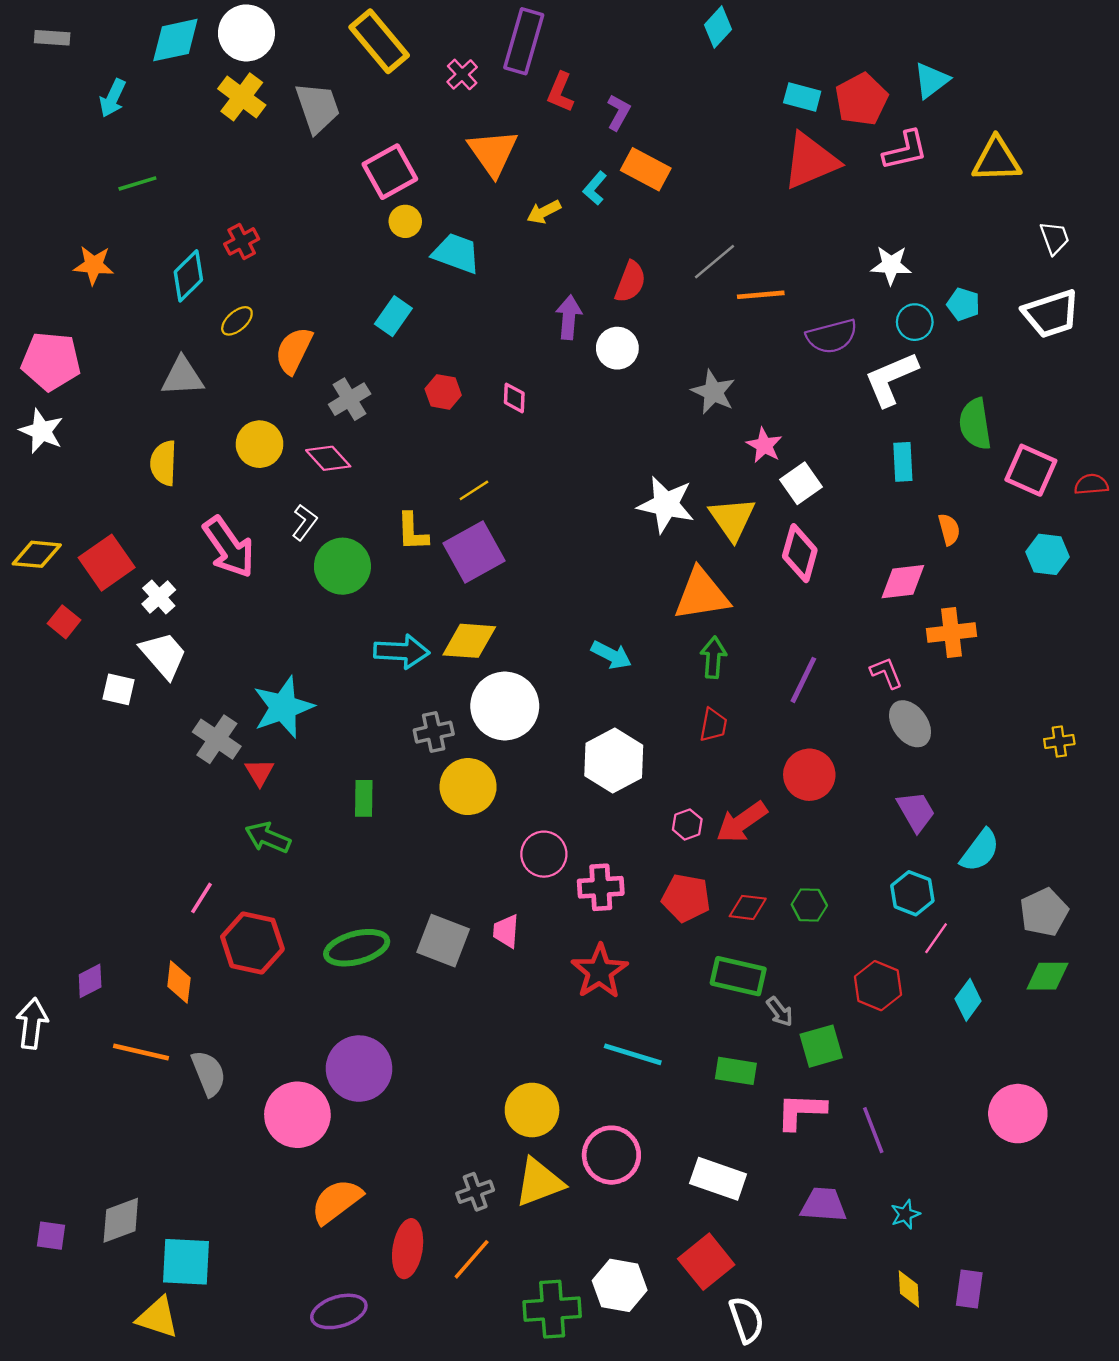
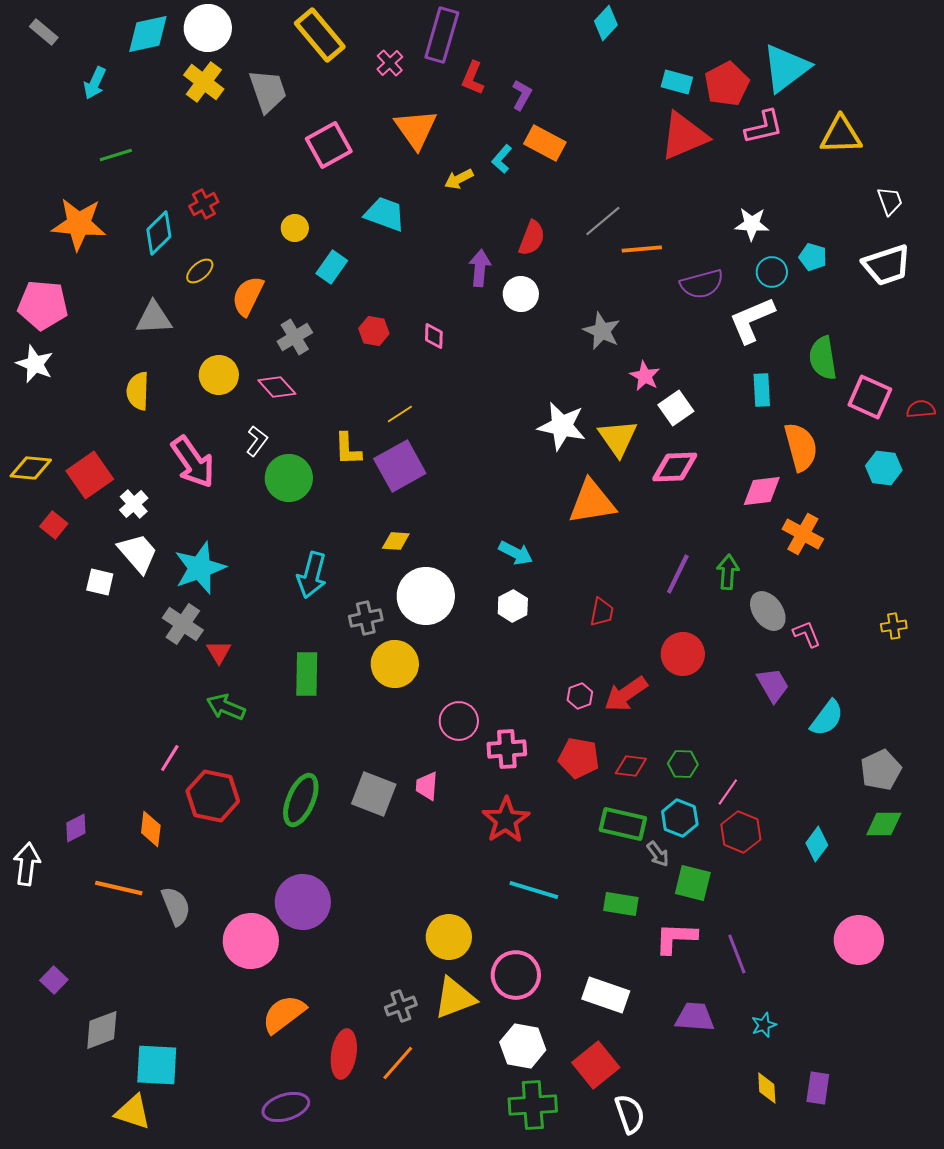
gray rectangle: (52, 38) -> (44, 32), turned 36
cyan triangle: (931, 80) -> (786, 68), size x1.6
yellow circle: (405, 221) -> (295, 228), moved
orange star: (94, 265) -> (79, 224), size x1.6
orange semicircle: (949, 529) -> (801, 447), size x1.8
pink diamond: (800, 553) -> (675, 467), turned 72
orange cross: (951, 633) -> (803, 534), turned 36
yellow diamond: (469, 641) -> (396, 541), size x0.6
cyan arrow: (402, 651) -> (312, 575), moved, turned 102
green arrow: (713, 657) -> (728, 572), moved
pink L-shape: (886, 673) -> (807, 634), moved
cyan star: (283, 707) -> (200, 568), moved
white hexagon: (614, 760) -> (513, 606), moved, size x0.6
green rectangle: (364, 798) -> (307, 674), size x1.4
cyan hexagon: (912, 893) -> (680, 818), moved
pink line: (936, 938) -> (728, 792), moved
green ellipse: (357, 948) -> (301, 800), turned -52
green square: (821, 1046) -> (693, 883), turned 30
purple square: (51, 1236) -> (54, 980), moved, turned 36
white hexagon: (620, 1285) -> (523, 1046), moved
green cross: (552, 1309) -> (533, 1105), moved

